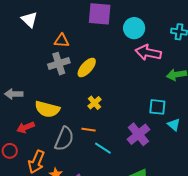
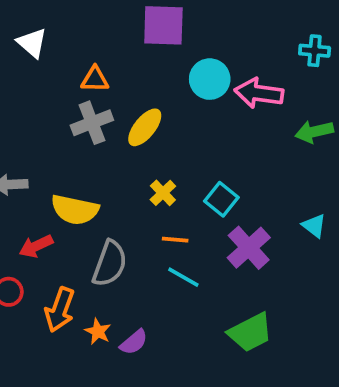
cyan circle: (134, 28) -> (210, 79), moved
cyan square: (157, 107) -> (221, 199), moved, turned 36
orange line: (89, 130) -> (175, 240), moved

